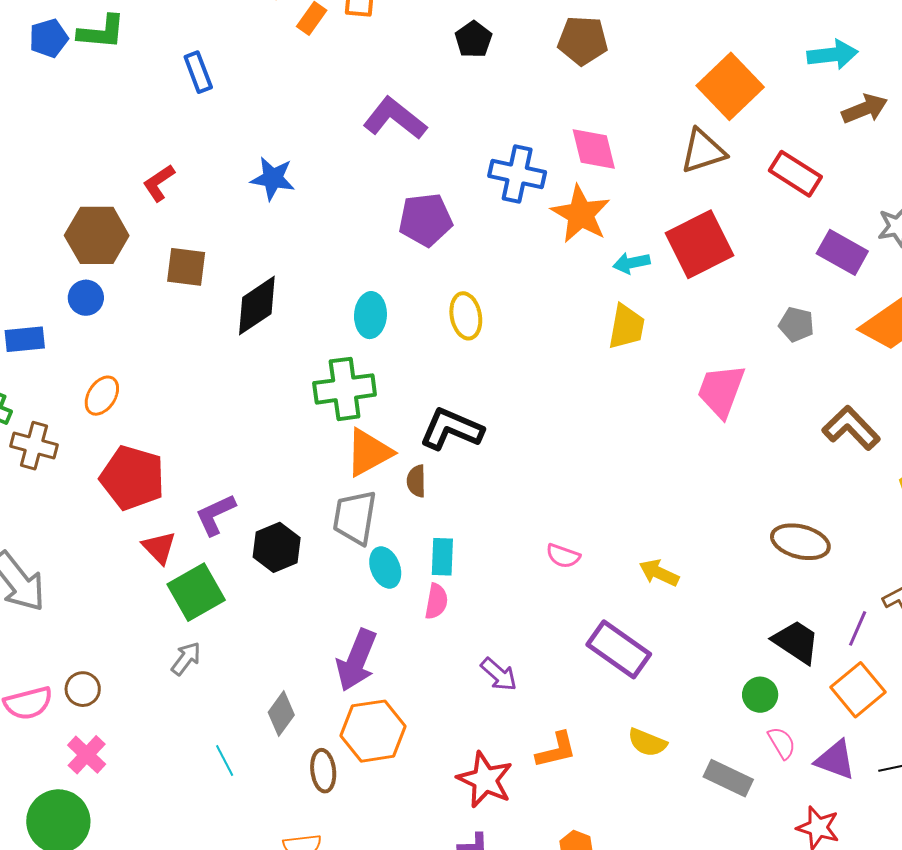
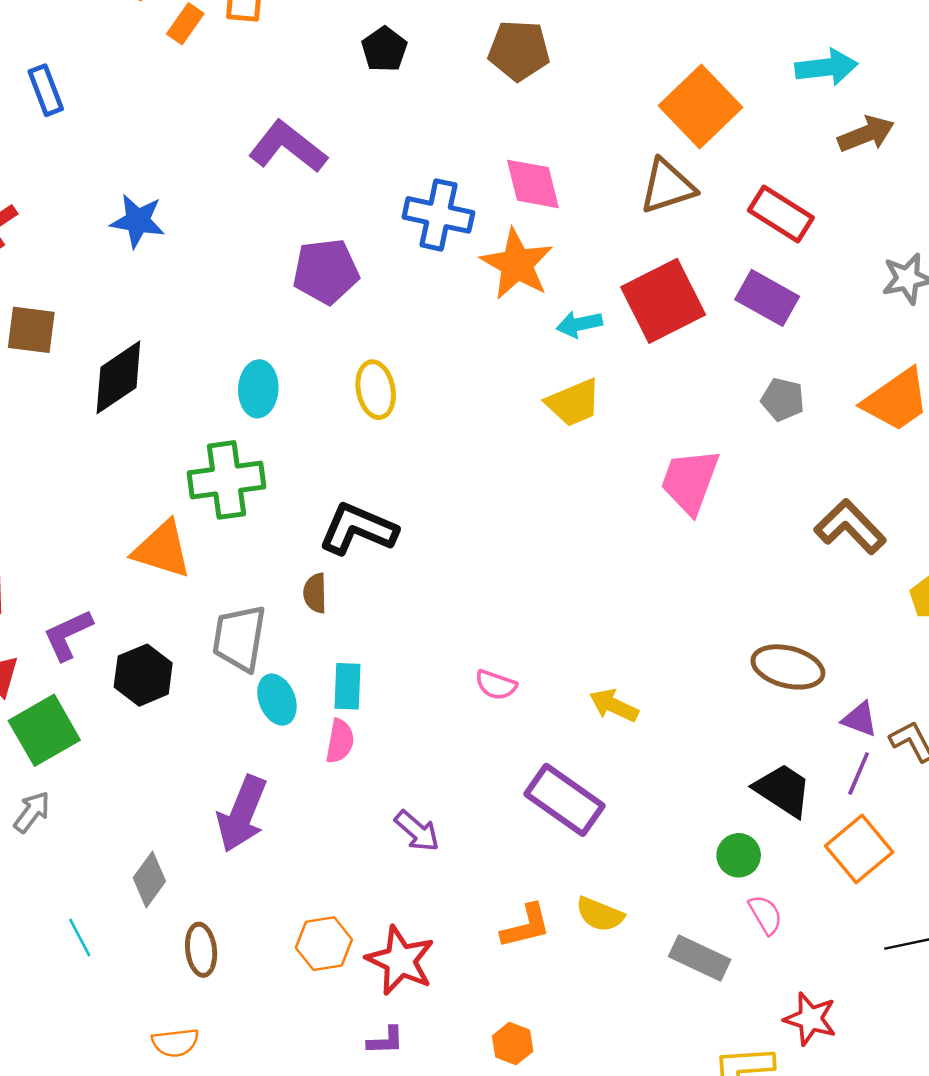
purple rectangle: (842, 252) -> (767, 298), moved
yellow trapezoid: (626, 327) -> (573, 403), turned 57
orange triangle: (369, 452) -> (162, 549), moved, turned 46
orange hexagon: (373, 731) -> (324, 944), moved, size x0.7
orange L-shape: (556, 750) -> (526, 926), moved
purple triangle: (835, 760) -> (860, 719), moved, size x0.7

